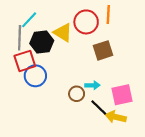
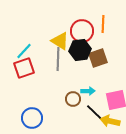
cyan line: (29, 20) -> (24, 51), moved
gray line: (20, 38) -> (58, 59), moved
black hexagon: (42, 42) -> (80, 50), moved
blue circle: (35, 76) -> (32, 118), moved

